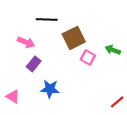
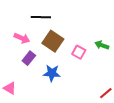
brown square: (74, 38) -> (53, 41), moved, turned -30
blue star: (50, 89) -> (52, 73), moved

